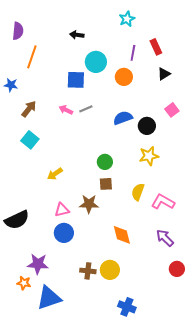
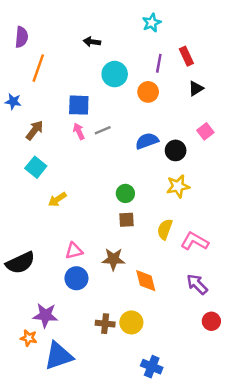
blue square: (76, 80) -> (79, 105), moved
pink arrow: (66, 110) -> (79, 131), turned 40
yellow arrow: (55, 174) -> (57, 199), moved
brown star: (89, 204) -> (113, 259), moved

